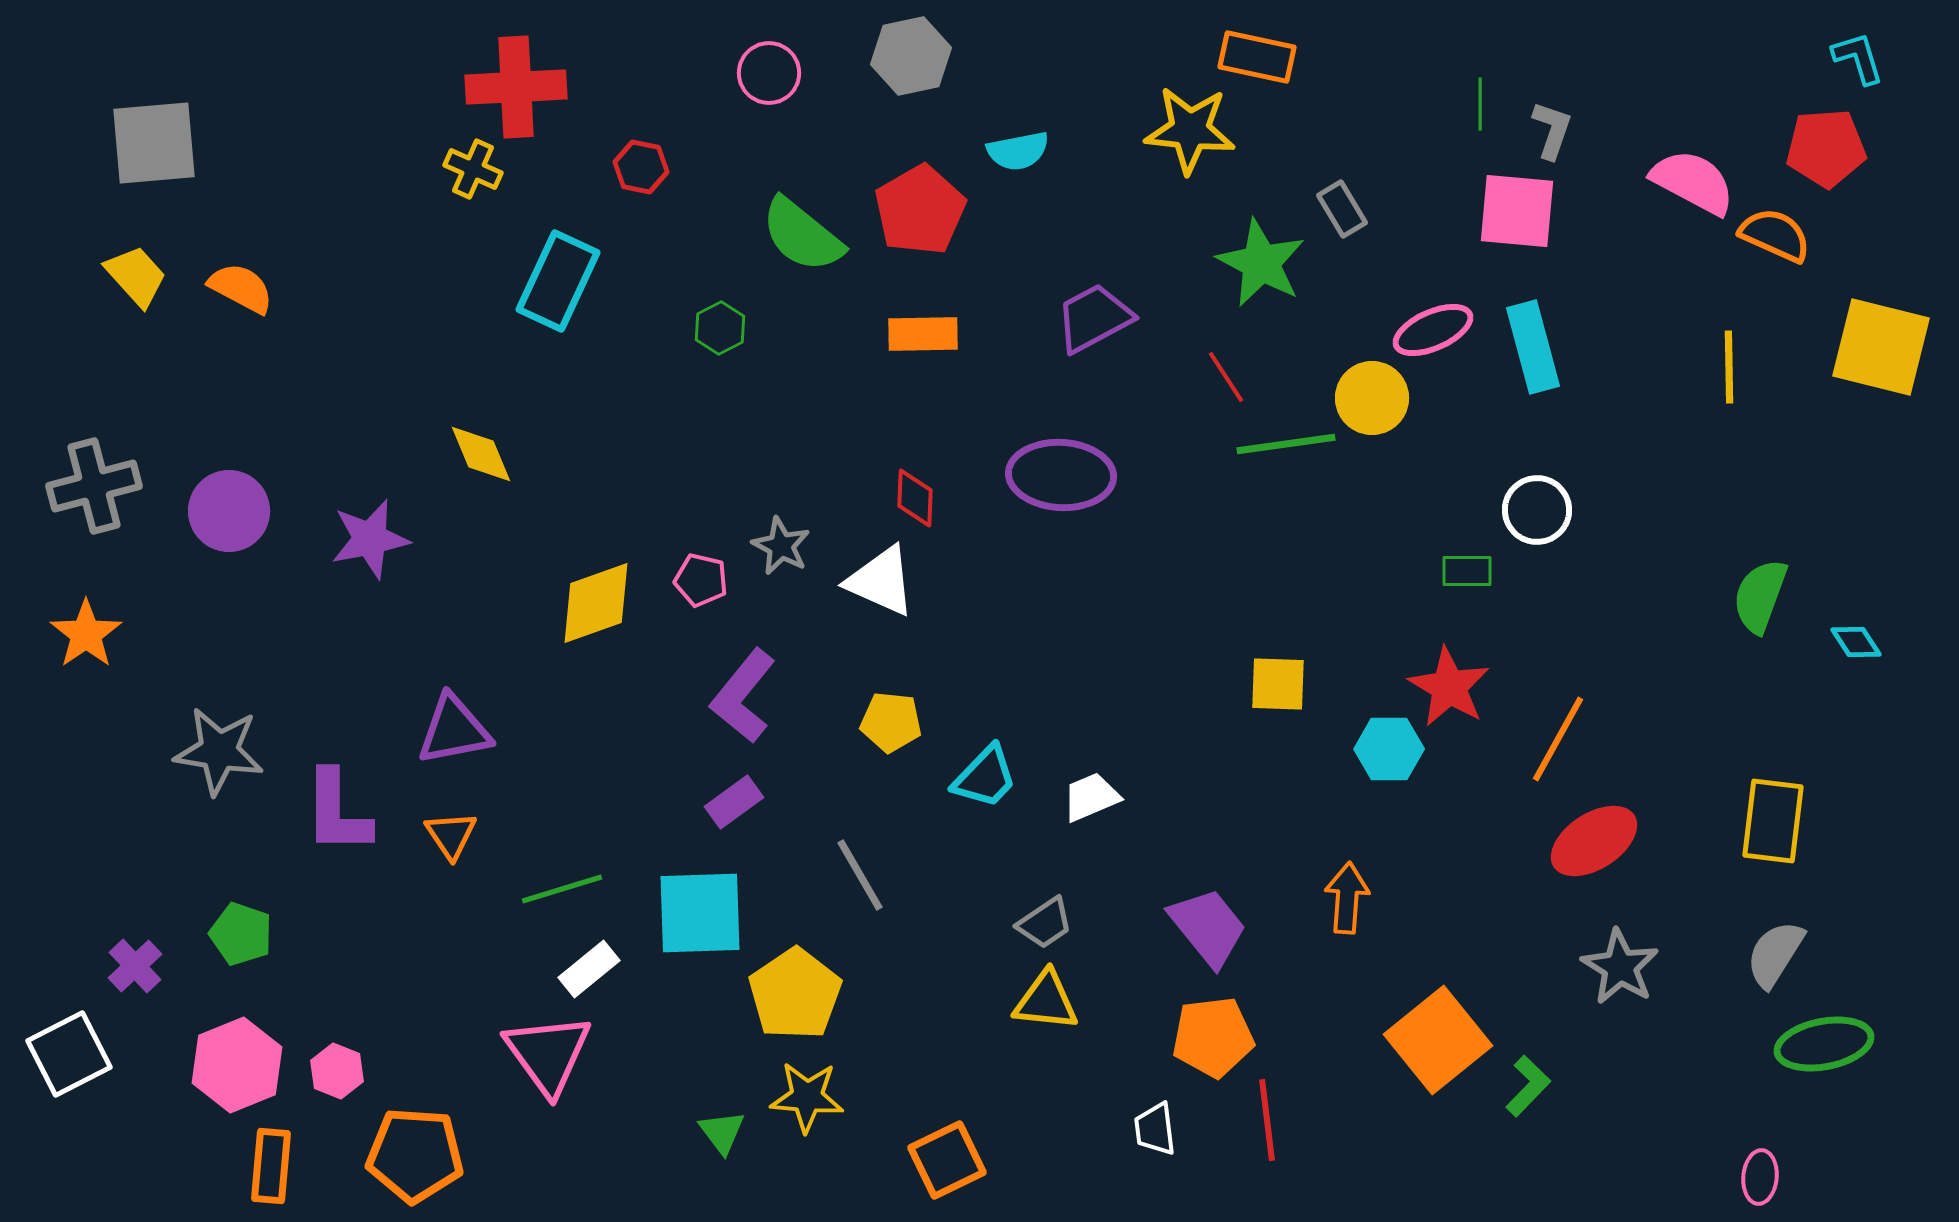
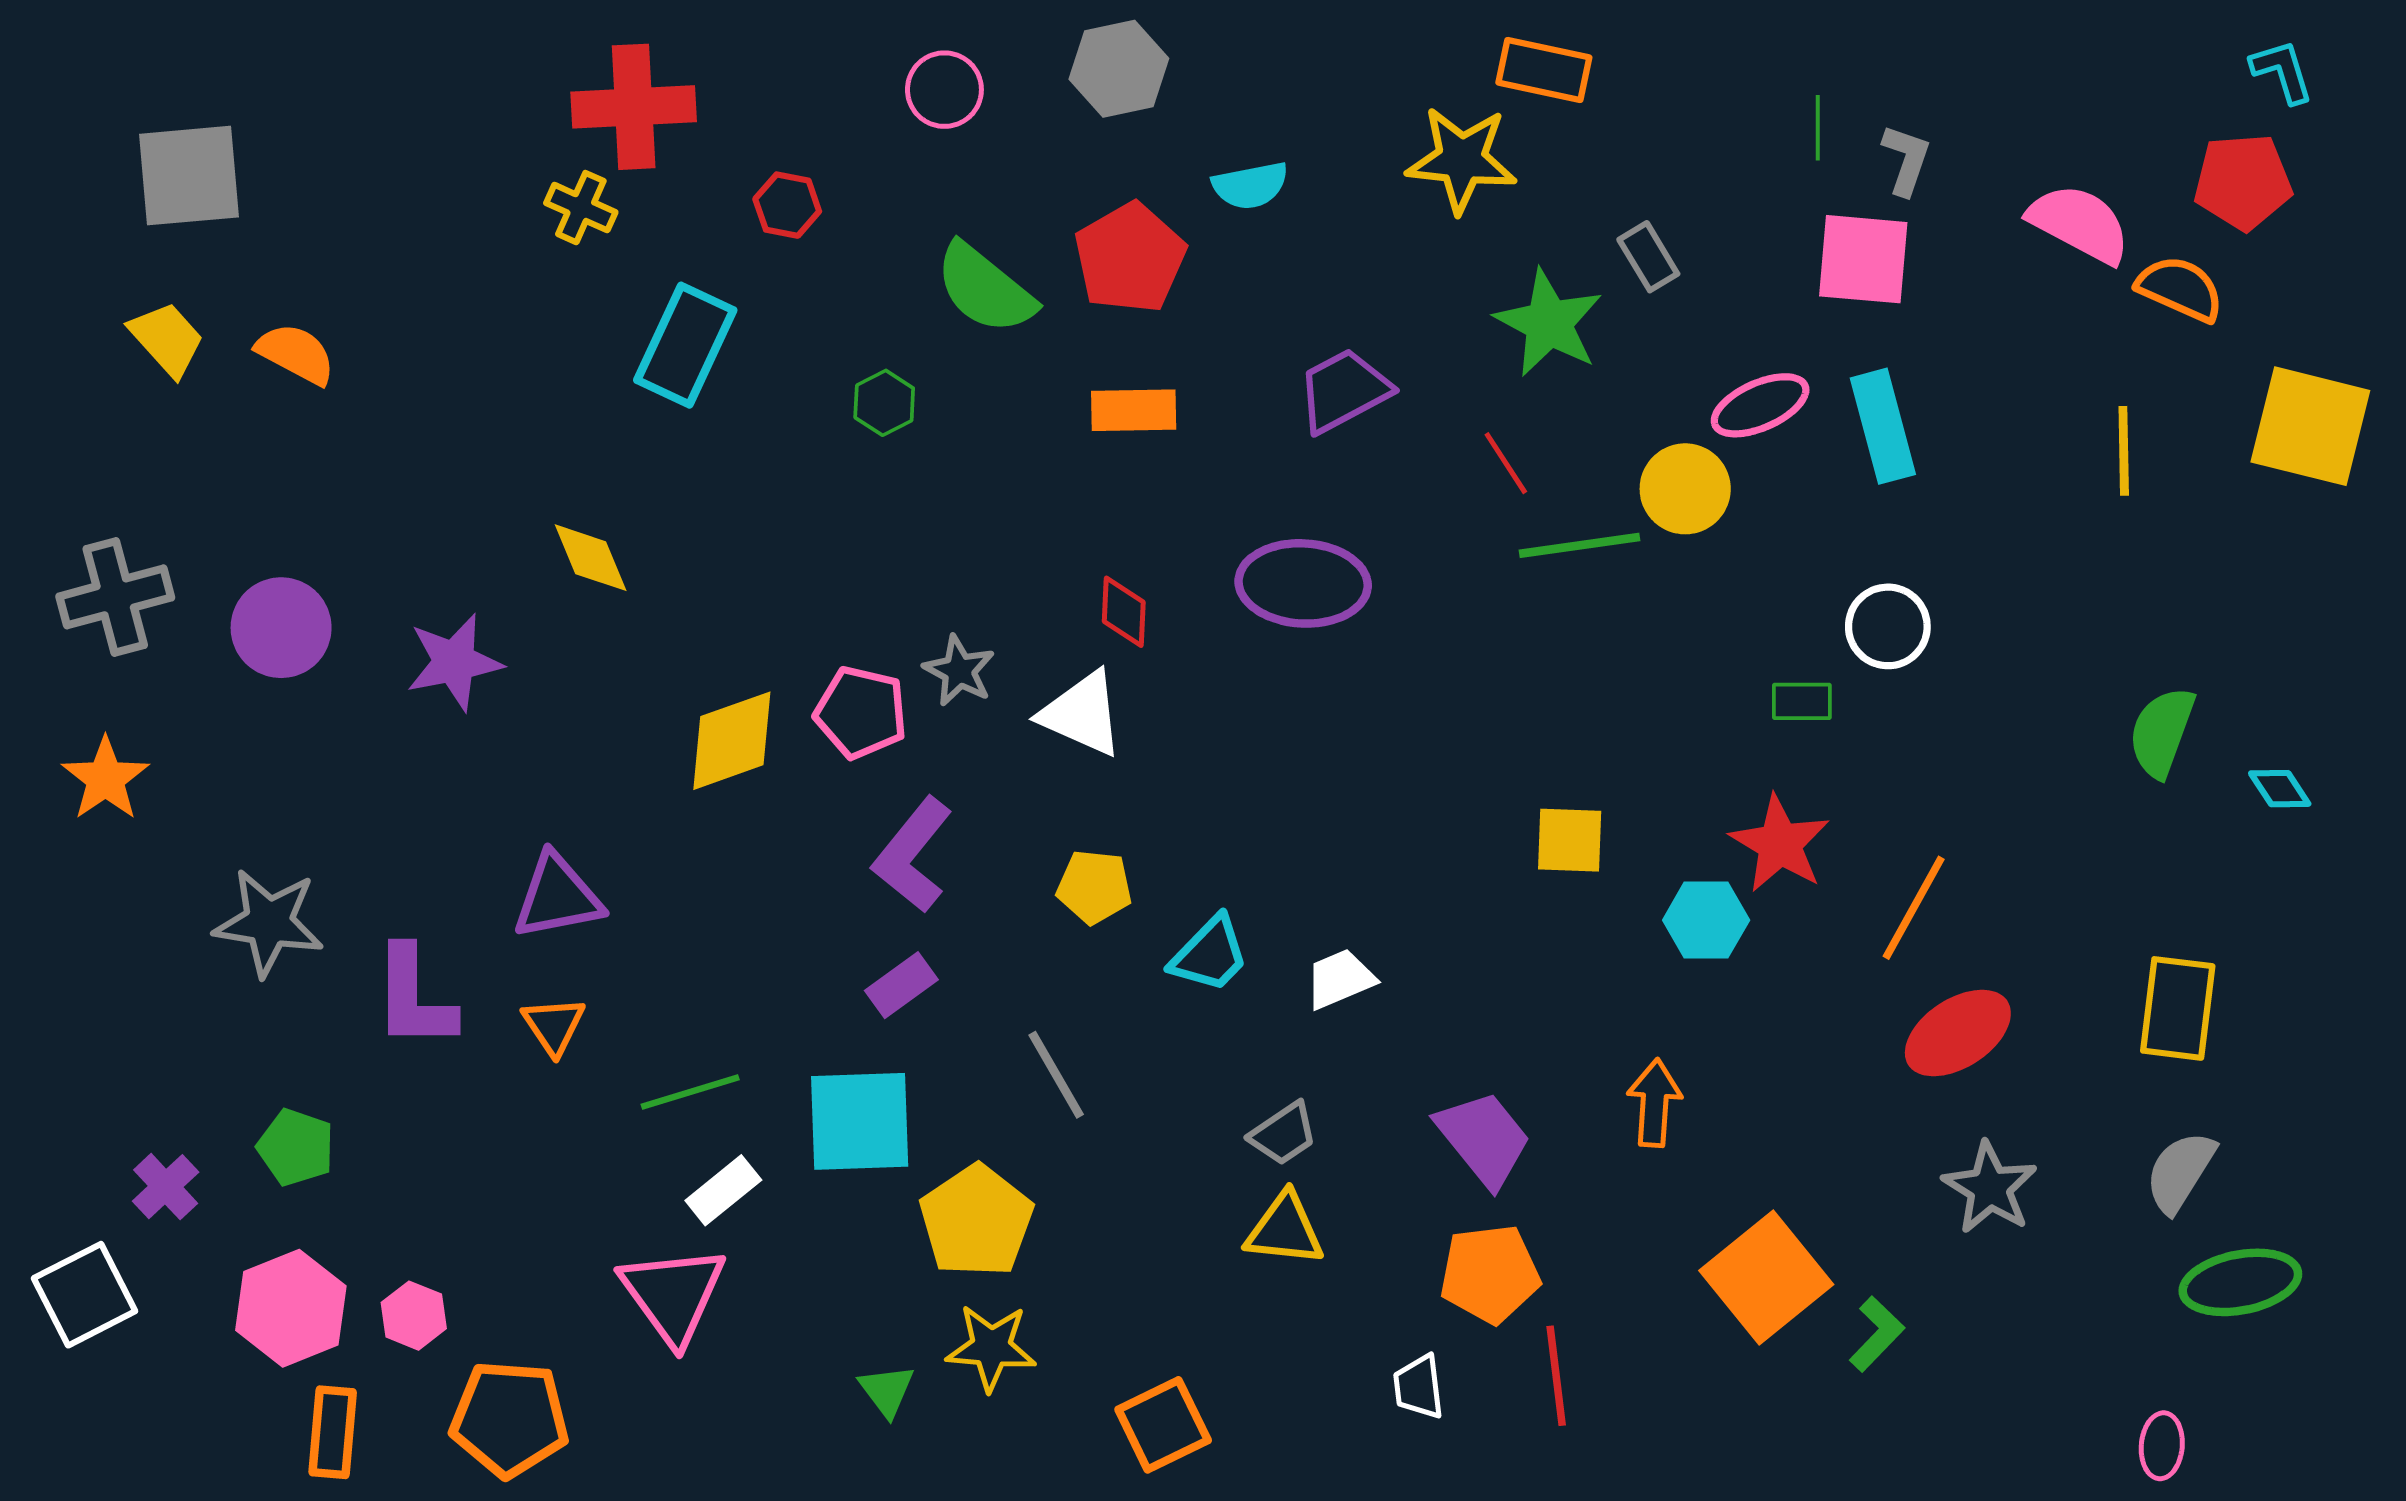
pink pentagon: (701, 580) -> (861, 712), size x1.4

